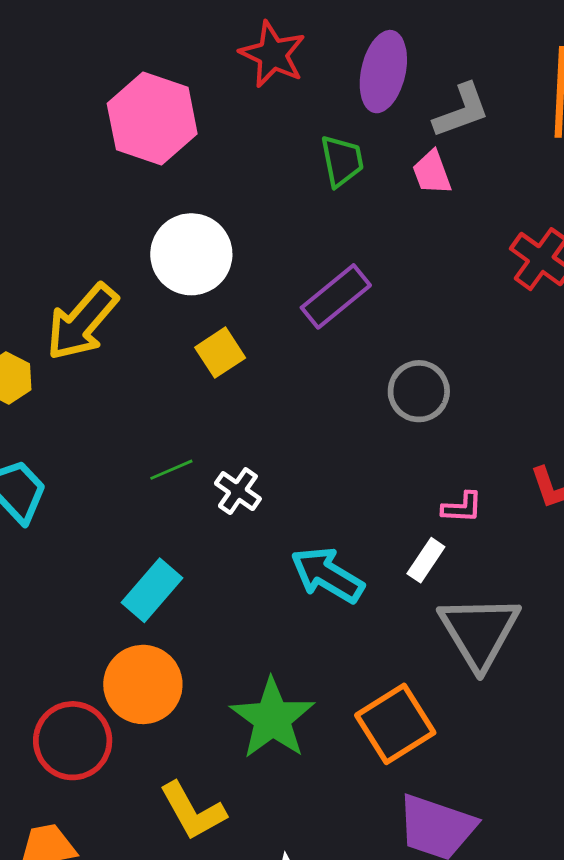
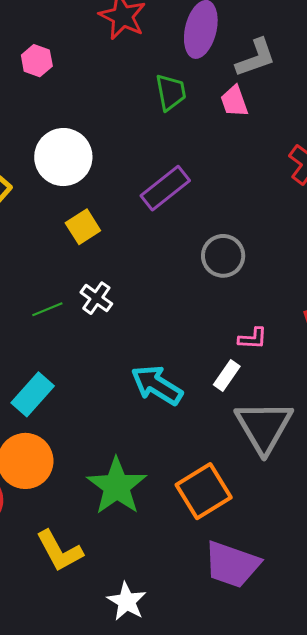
pink hexagon: (152, 119) -> (37, 61), size x0.5
white cross: (238, 491) -> (96, 298), moved

